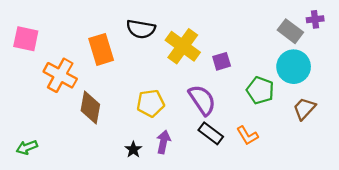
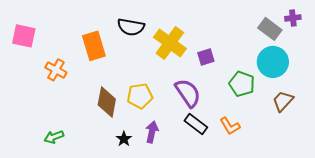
orange cross: (60, 75) -> (56, 70), size x0.7
brown diamond: (90, 108) -> (107, 102), moved
green arrow: (27, 147) -> (54, 137), moved

